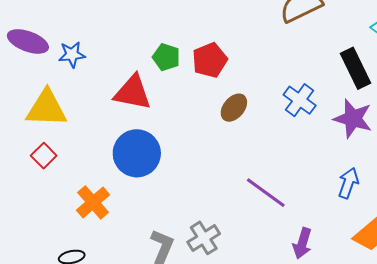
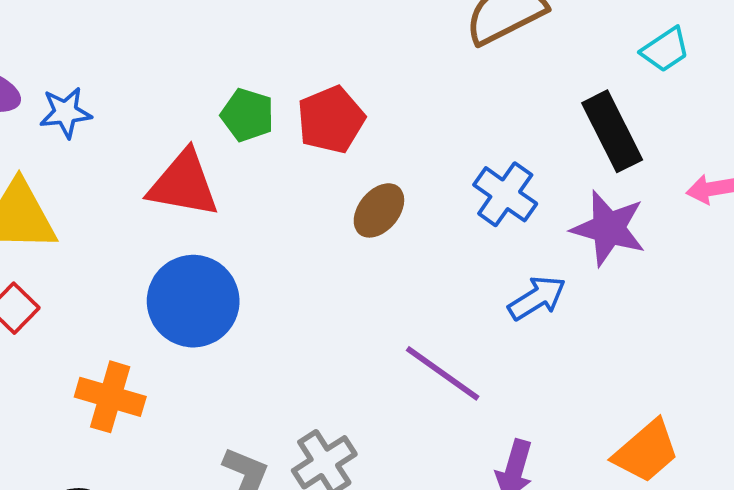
blue arrow: (348, 183) -> (537, 298), moved, turned 40
orange cross: (93, 202) -> (110, 397), turned -32

